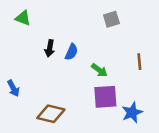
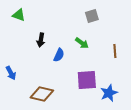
blue semicircle: (71, 52) -> (59, 55), moved
green arrow: (99, 70) -> (82, 43), moved

